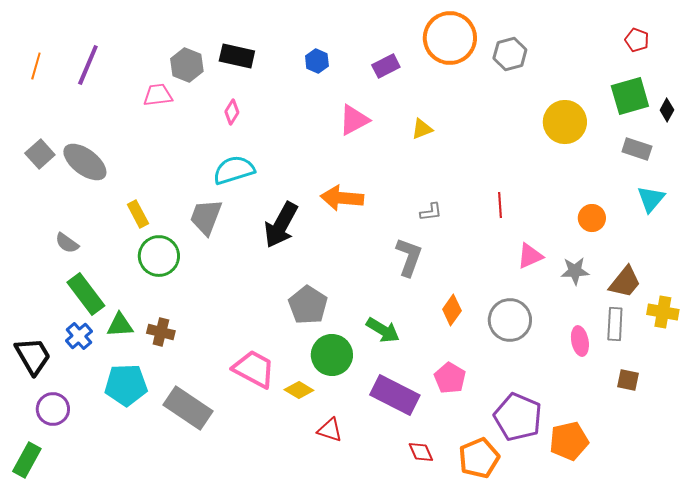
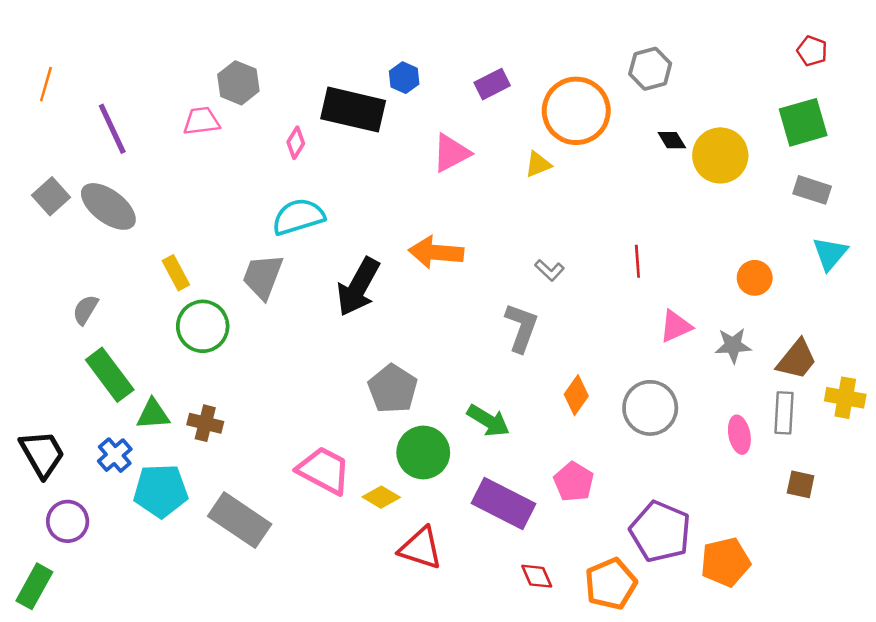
orange circle: (450, 38) -> (576, 111), moved
black rectangle: (237, 56) -> (353, 110), moved, size x1.4
purple line: (88, 65) -> (112, 129), moved, turned -48
black diamond: (667, 110) -> (672, 140), moved, turned -60
gray L-shape: (431, 212) -> (549, 270), turned 50
gray semicircle: (67, 243) -> (85, 310), turned 85
blue cross: (79, 336) -> (115, 455), moved
red triangle: (330, 430) -> (421, 548), size x1.4

